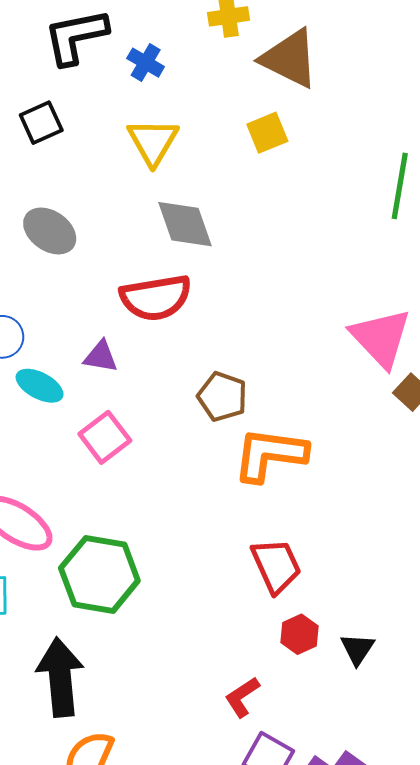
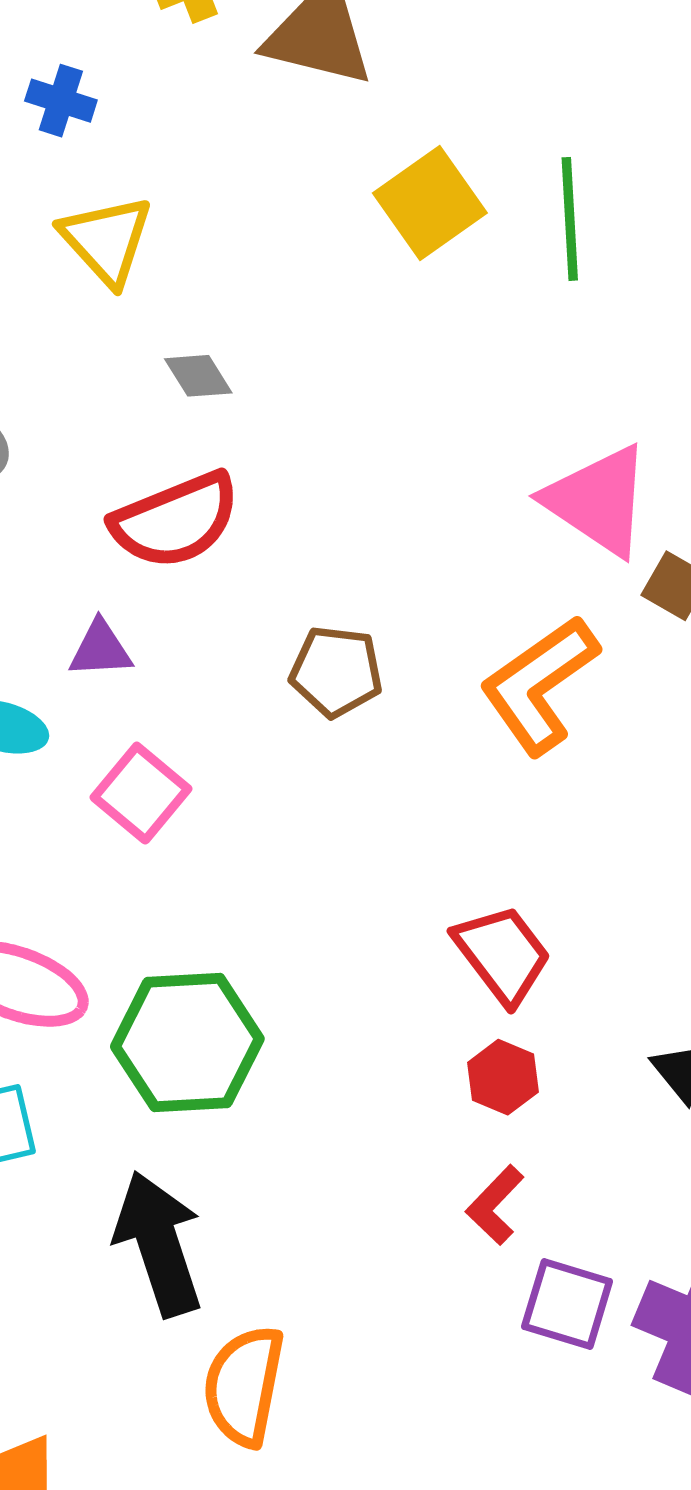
yellow square: (267, 133) -> (430, 203), moved, size x1.4
gray diamond: (185, 224) -> (198, 376), size x0.6
orange L-shape: (270, 455) -> (539, 685), moved, turned -30
red hexagon: (300, 634) -> (503, 1077), moved

